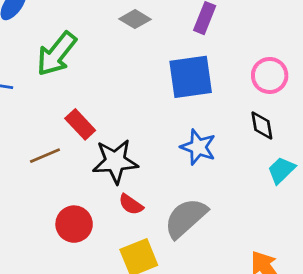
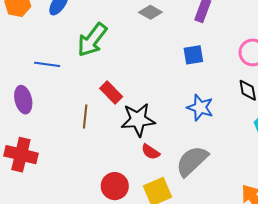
blue square: (191, 77) -> (193, 55), size x0.6
brown line: (45, 156) -> (85, 117), turned -60
red circle: (74, 224) -> (115, 186), moved

